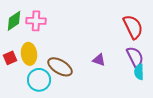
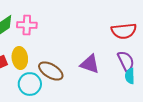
red semicircle: (133, 27) -> (124, 31), turned 110
purple triangle: (99, 60) -> (90, 64), size x1.5

